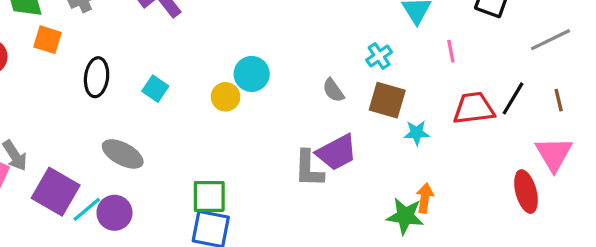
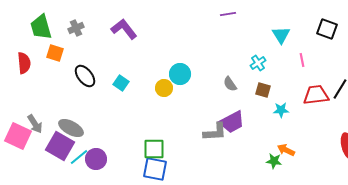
black ellipse: (97, 77) -> (85, 76), turned -45
brown square: (387, 100) -> (263, 90), size x0.7
gray ellipse: (123, 154) -> (71, 128), moved
gray L-shape: (309, 169) -> (215, 132), turned -95
orange arrow: (425, 198) -> (286, 150), turned -72
green star: (405, 216) -> (274, 161), size x0.7

